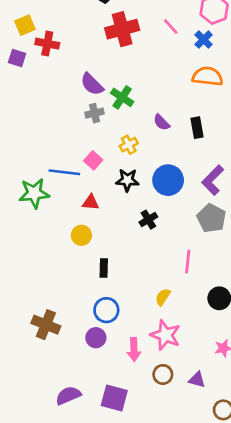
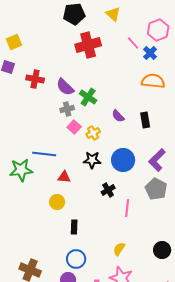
pink line: (171, 26) -> (133, 43), moved
red cross: (47, 44) -> (35, 79), moved
pink square: (93, 160) -> (74, 127), moved
pink line: (188, 262) -> (127, 208), moved

